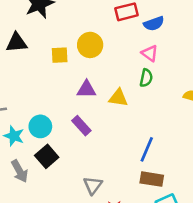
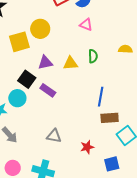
yellow square: (60, 55) -> (19, 42), size x1.5
green semicircle: (146, 78) -> (93, 56), moved
black square: (47, 156) -> (27, 79), moved
gray triangle: (93, 185) -> (54, 136), moved, turned -42

